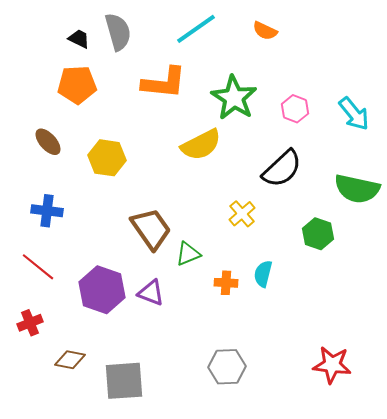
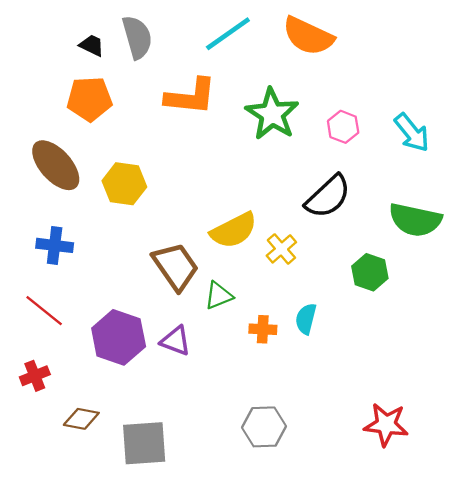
orange semicircle: (265, 31) -> (308, 36), size x1.8
brown ellipse: (48, 142) -> (56, 165), size x1.6
yellow semicircle: (201, 145) -> (234, 230), moved

